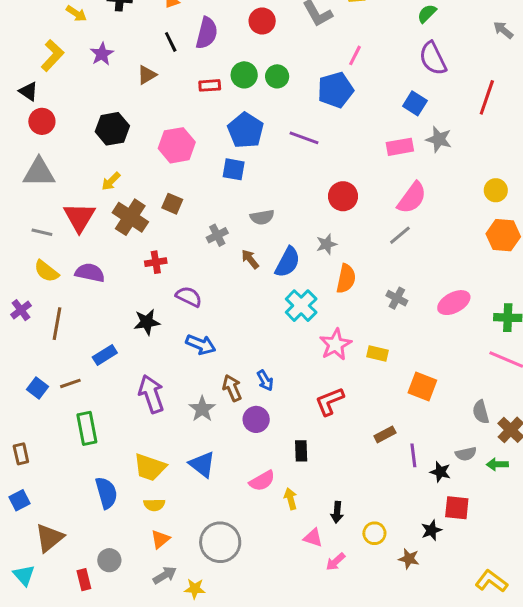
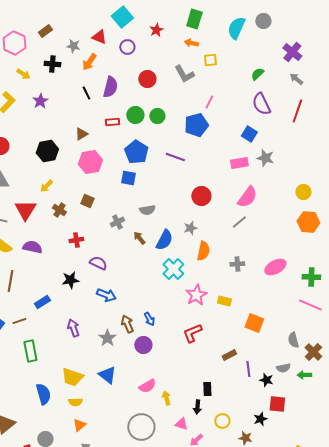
gray arrow: (503, 30) -> (296, 79), moved
brown triangle: (147, 75) -> (81, 134), moved
red line: (487, 97) -> (297, 111), moved
brown cross: (130, 217) -> (59, 210), size x0.6
gray cross: (397, 298) -> (237, 264), turned -32
purple arrow: (151, 394) -> (73, 328), size x0.7
black rectangle: (301, 451) -> (207, 389), moved
gray circle: (220, 542) -> (141, 427), moved

